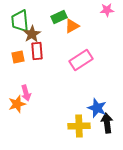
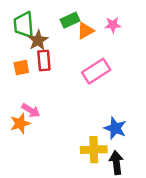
pink star: (107, 10) -> (113, 25), moved
pink arrow: (26, 93) -> (31, 110), turned -42
black arrow: (107, 123) -> (116, 163), moved

